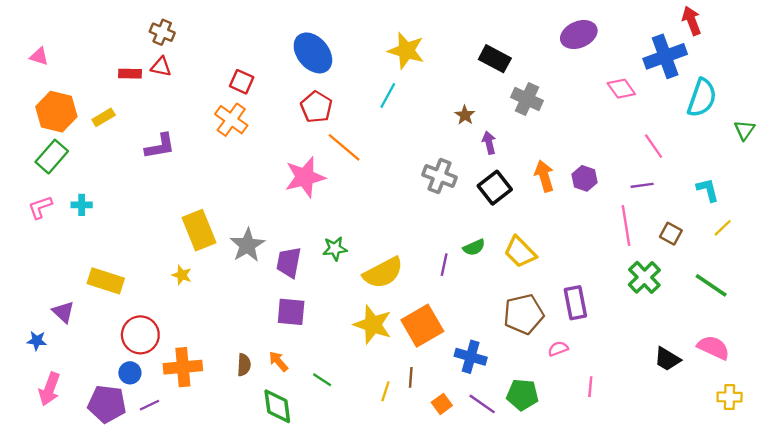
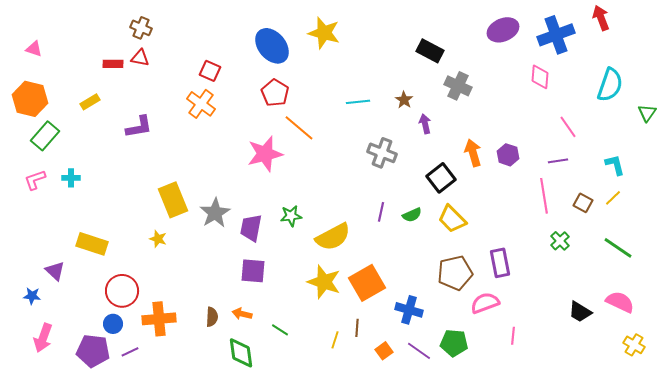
yellow star: (406, 51) -> (324, 33), moved
blue cross: (665, 56) -> (556, 35), moved
pink diamond: (621, 89) -> (540, 77), turned 40
cyan line: (388, 96) -> (358, 102), moved, turned 55
orange hexagon: (56, 112) -> (30, 99), moved
black square: (495, 188) -> (441, 178), moved
yellow line: (723, 228) -> (613, 198), moved
purple line: (444, 265) -> (381, 212), moved
green cross: (644, 277) -> (560, 241), size x0.7
pink semicircle: (558, 349) -> (485, 303), size x1.6
orange arrow: (278, 361) -> (242, 314), turned -36
yellow cross: (730, 397) -> (634, 345), turned 30

